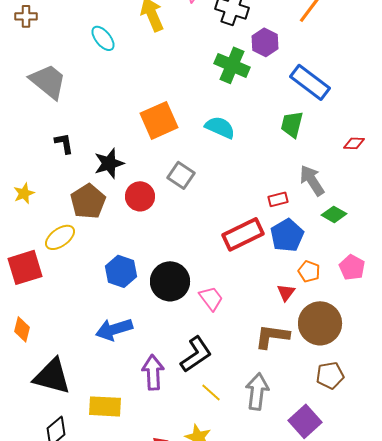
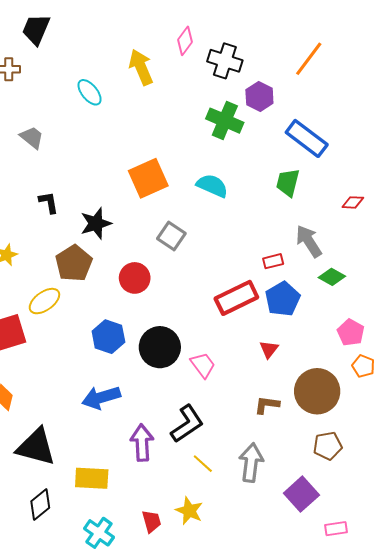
gray trapezoid: (48, 81) -> (32, 137), size x0.6
red circle: (140, 196) -> (135, 278), moved
orange pentagon: (309, 271) -> (363, 366), moved
red triangle: (286, 292) -> (269, 349), moved
brown L-shape: (272, 336) -> (267, 405), size x0.7

